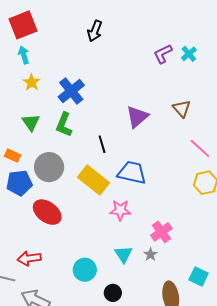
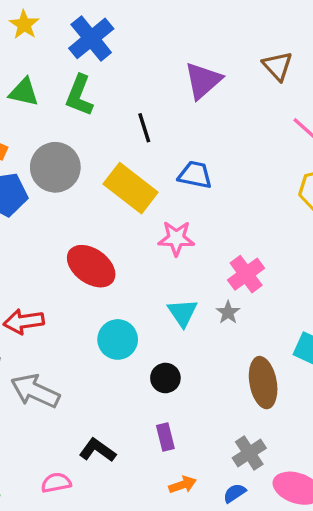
green triangle: (31, 122) -> (24, 92), turned -42
blue trapezoid: (132, 173) -> (195, 175), size x0.7
red ellipse: (47, 212) -> (91, 266), moved

